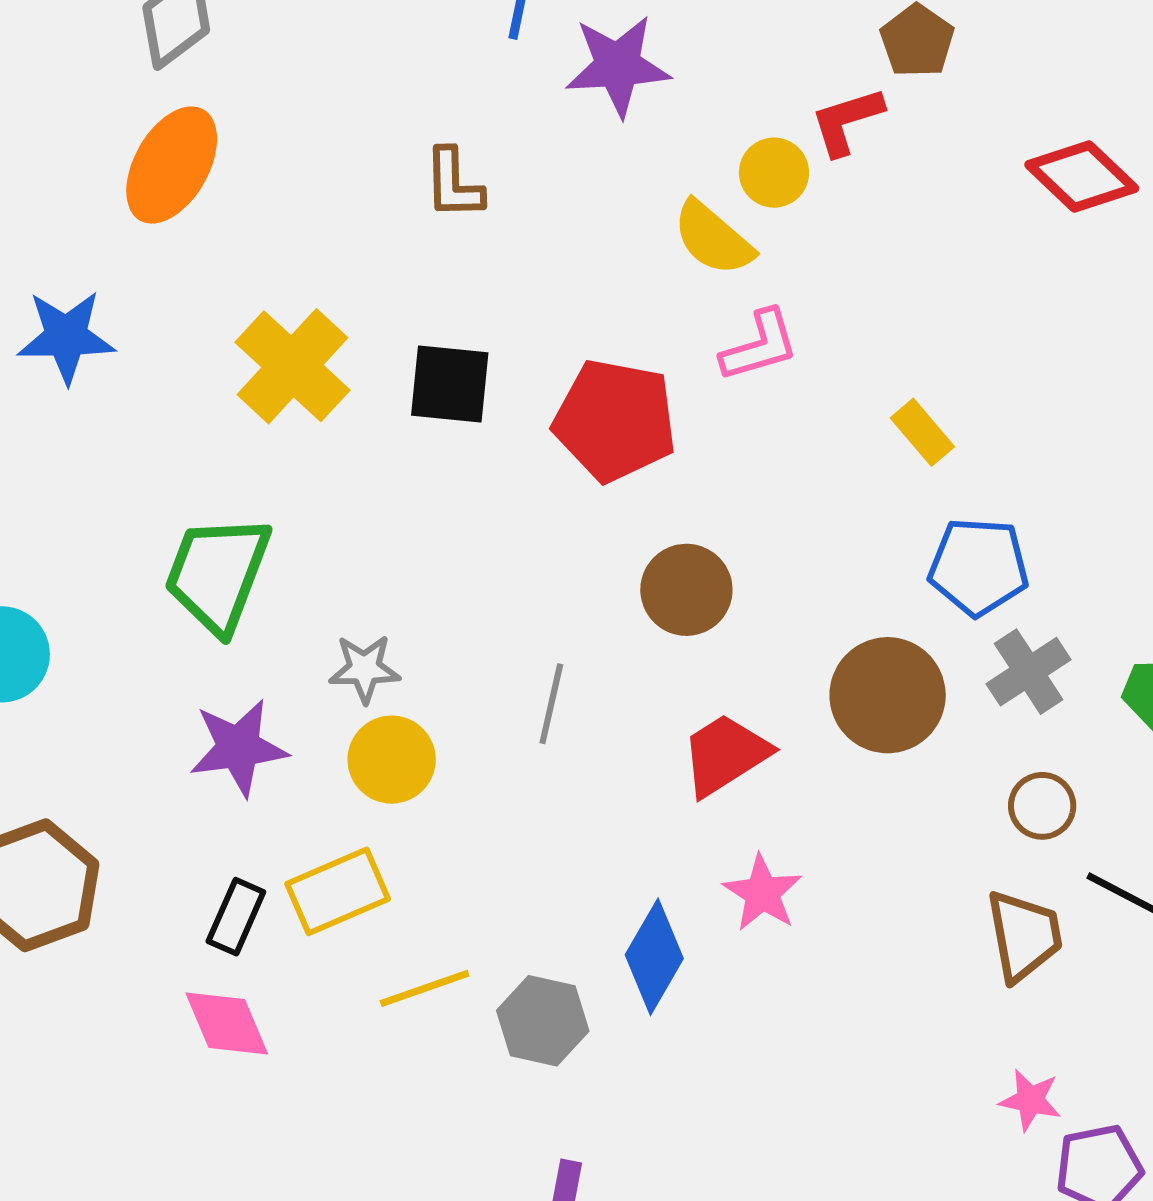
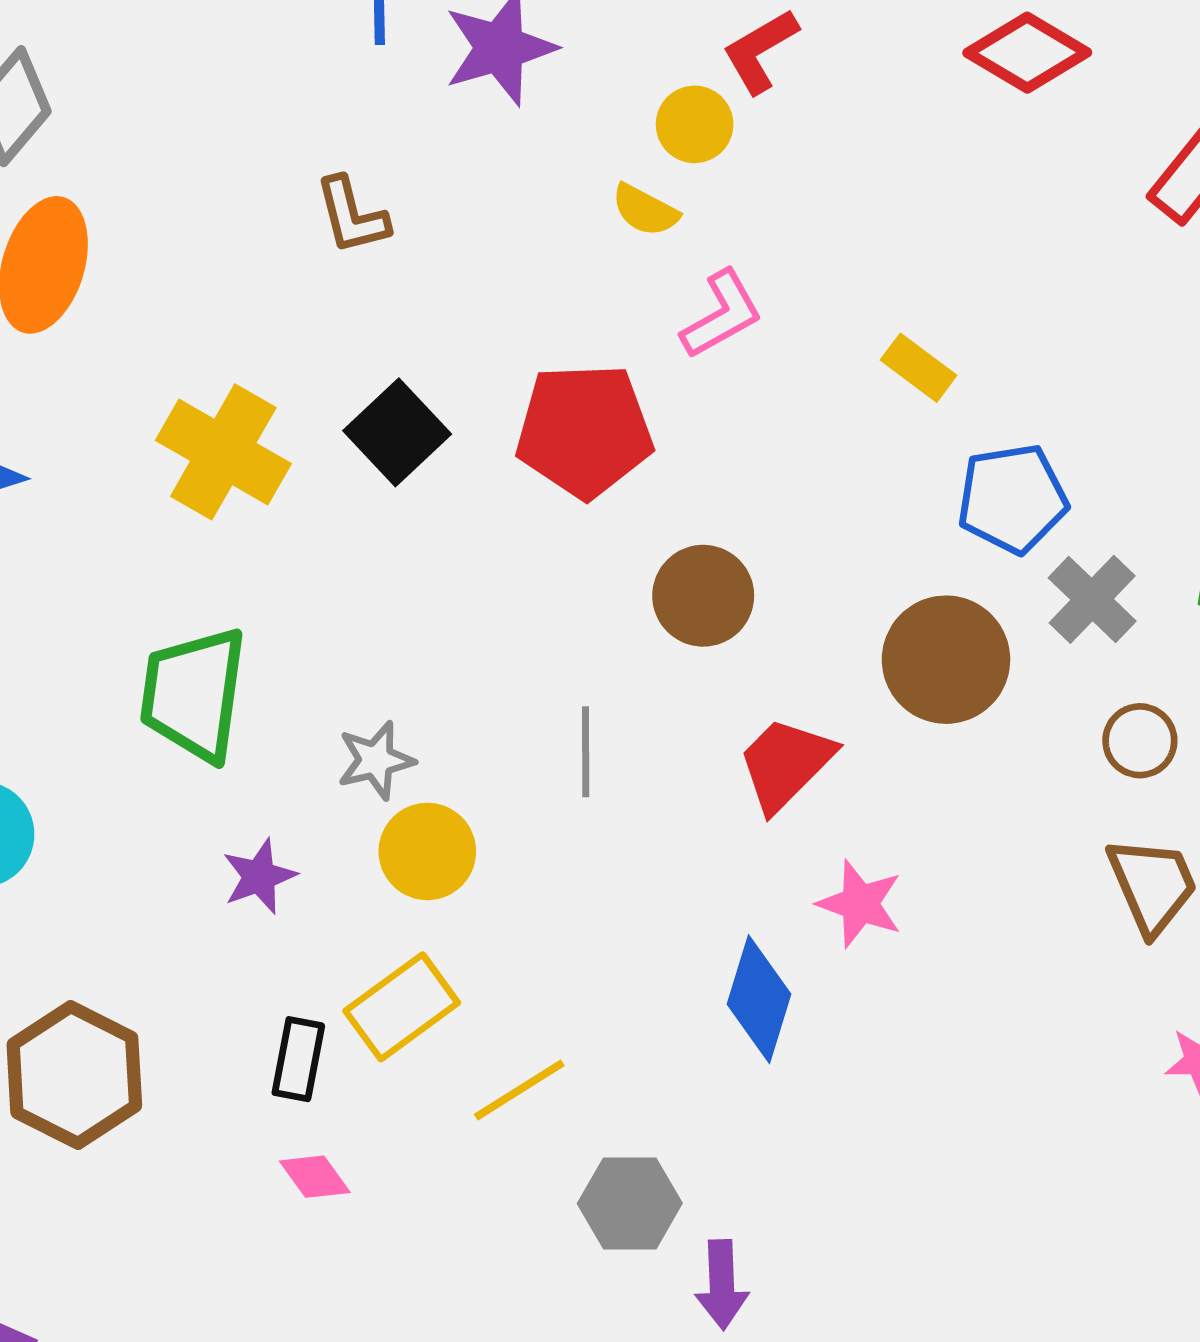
yellow semicircle: (713, 238) -> (645, 210), size x0.7
black square: (450, 384) -> (397, 432), turned -36
purple star: (238, 748) -> (259, 876), size x0.7
gray hexagon: (543, 1021) -> (630, 1203), moved
pink diamond: (227, 1024) -> (315, 1177), size x0.7

